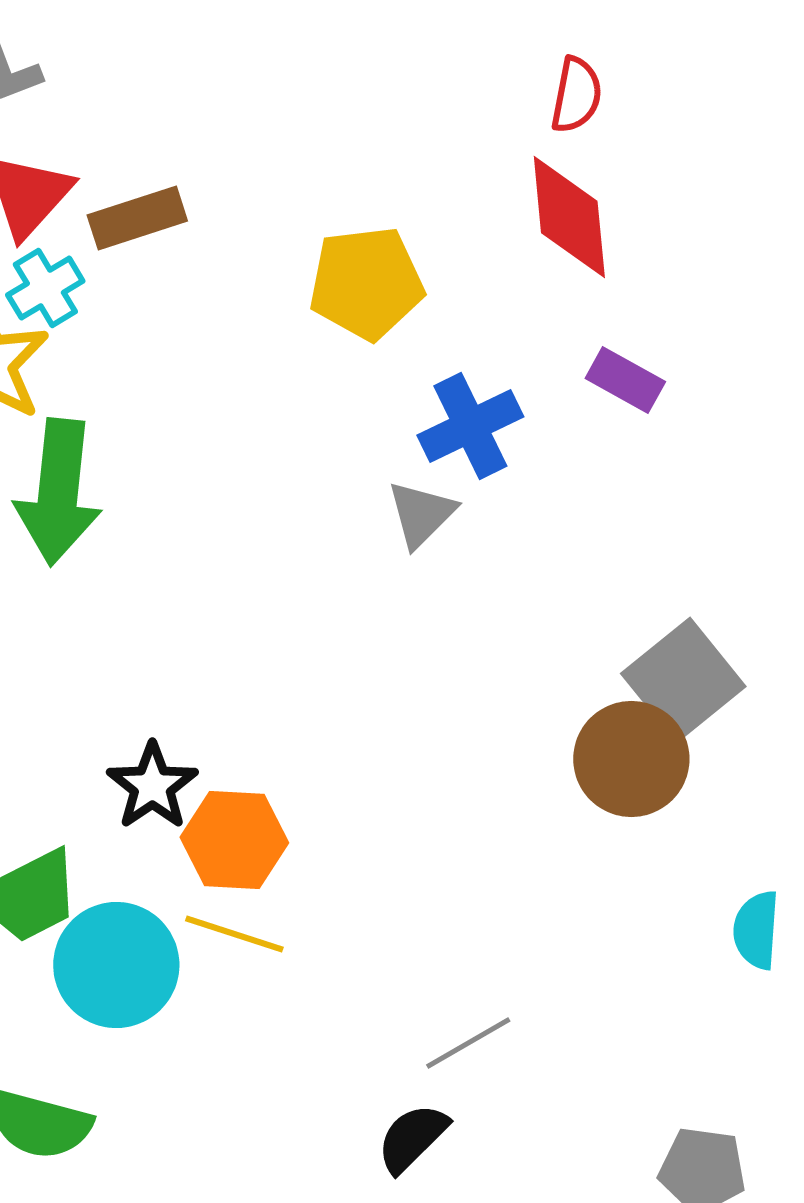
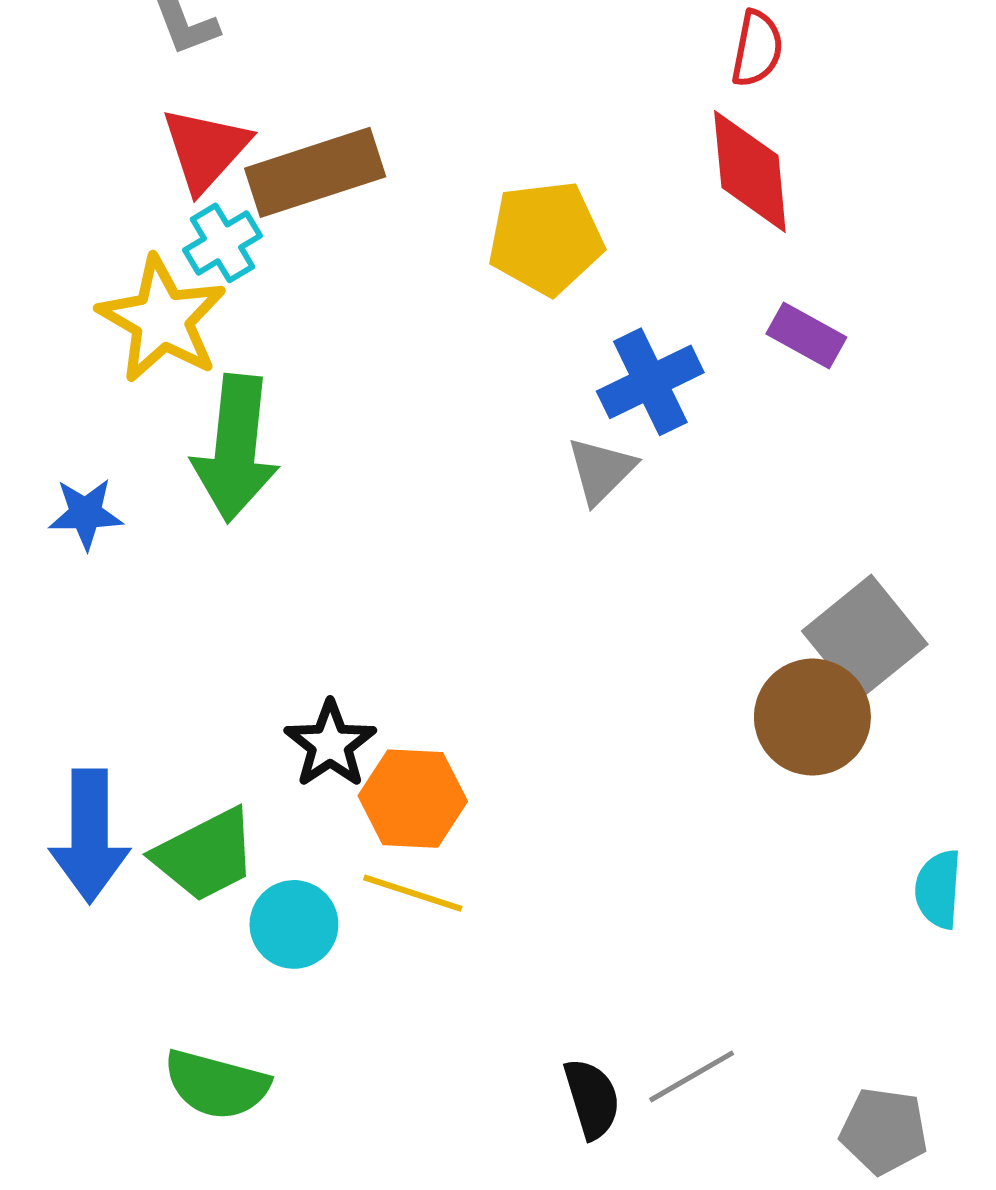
brown rectangle: (137, 218) -> (315, 172), size x1.4
cyan circle: (116, 965) -> (294, 924), size x0.7
gray line: (468, 1043) -> (692, 1076), moved
black semicircle: (412, 1138) -> (592, 1099), turned 118

